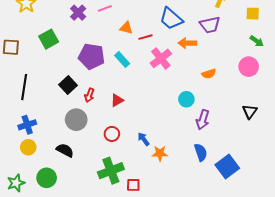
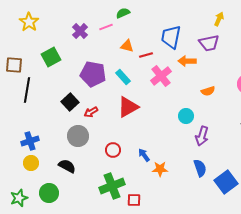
blue trapezoid: (171, 19) -> (171, 37), turned 60
black line: (24, 87) -> (27, 90), moved
red arrow: (89, 95) -> (91, 112), turned 40
red triangle: (117, 100) -> (128, 107), moved, size x1.6

